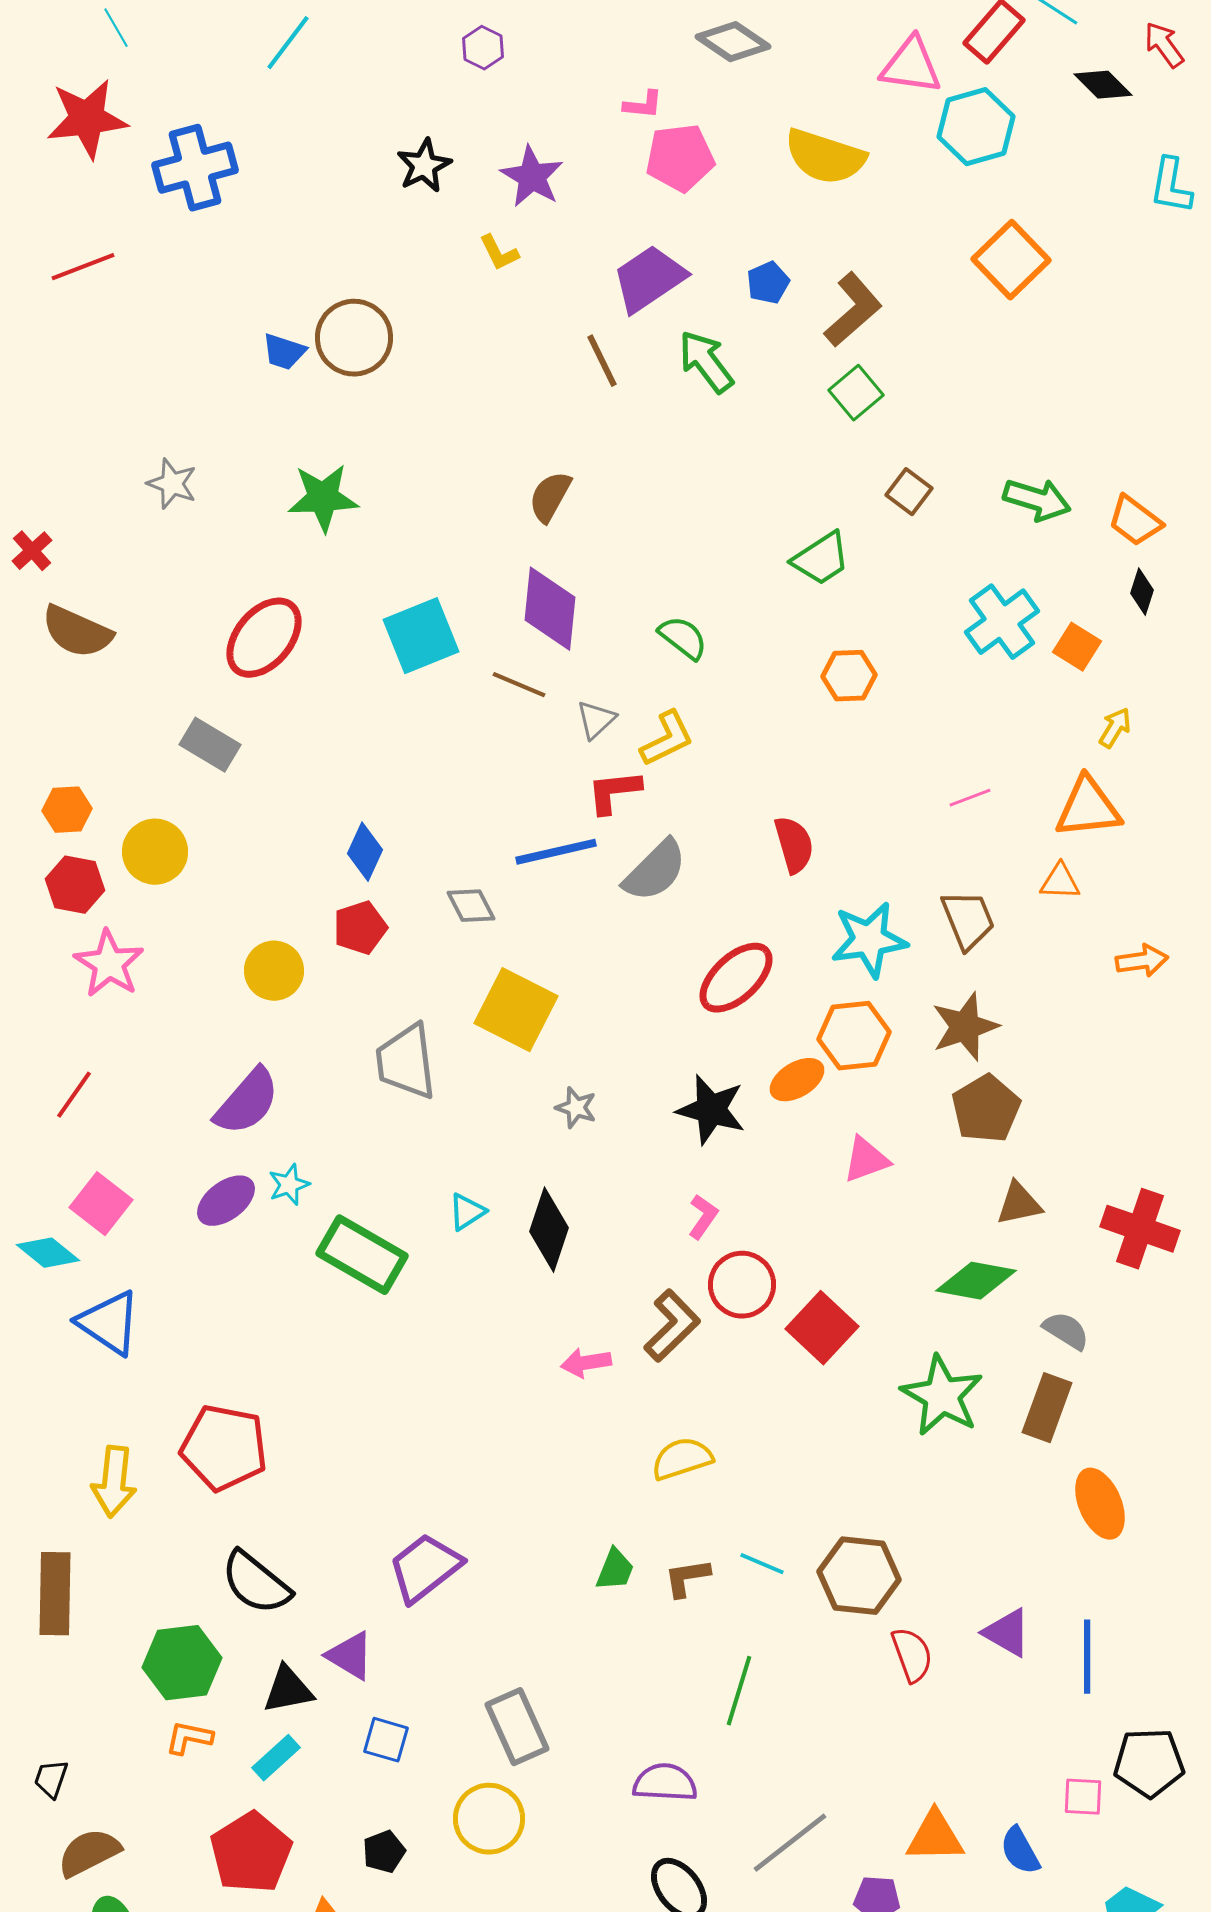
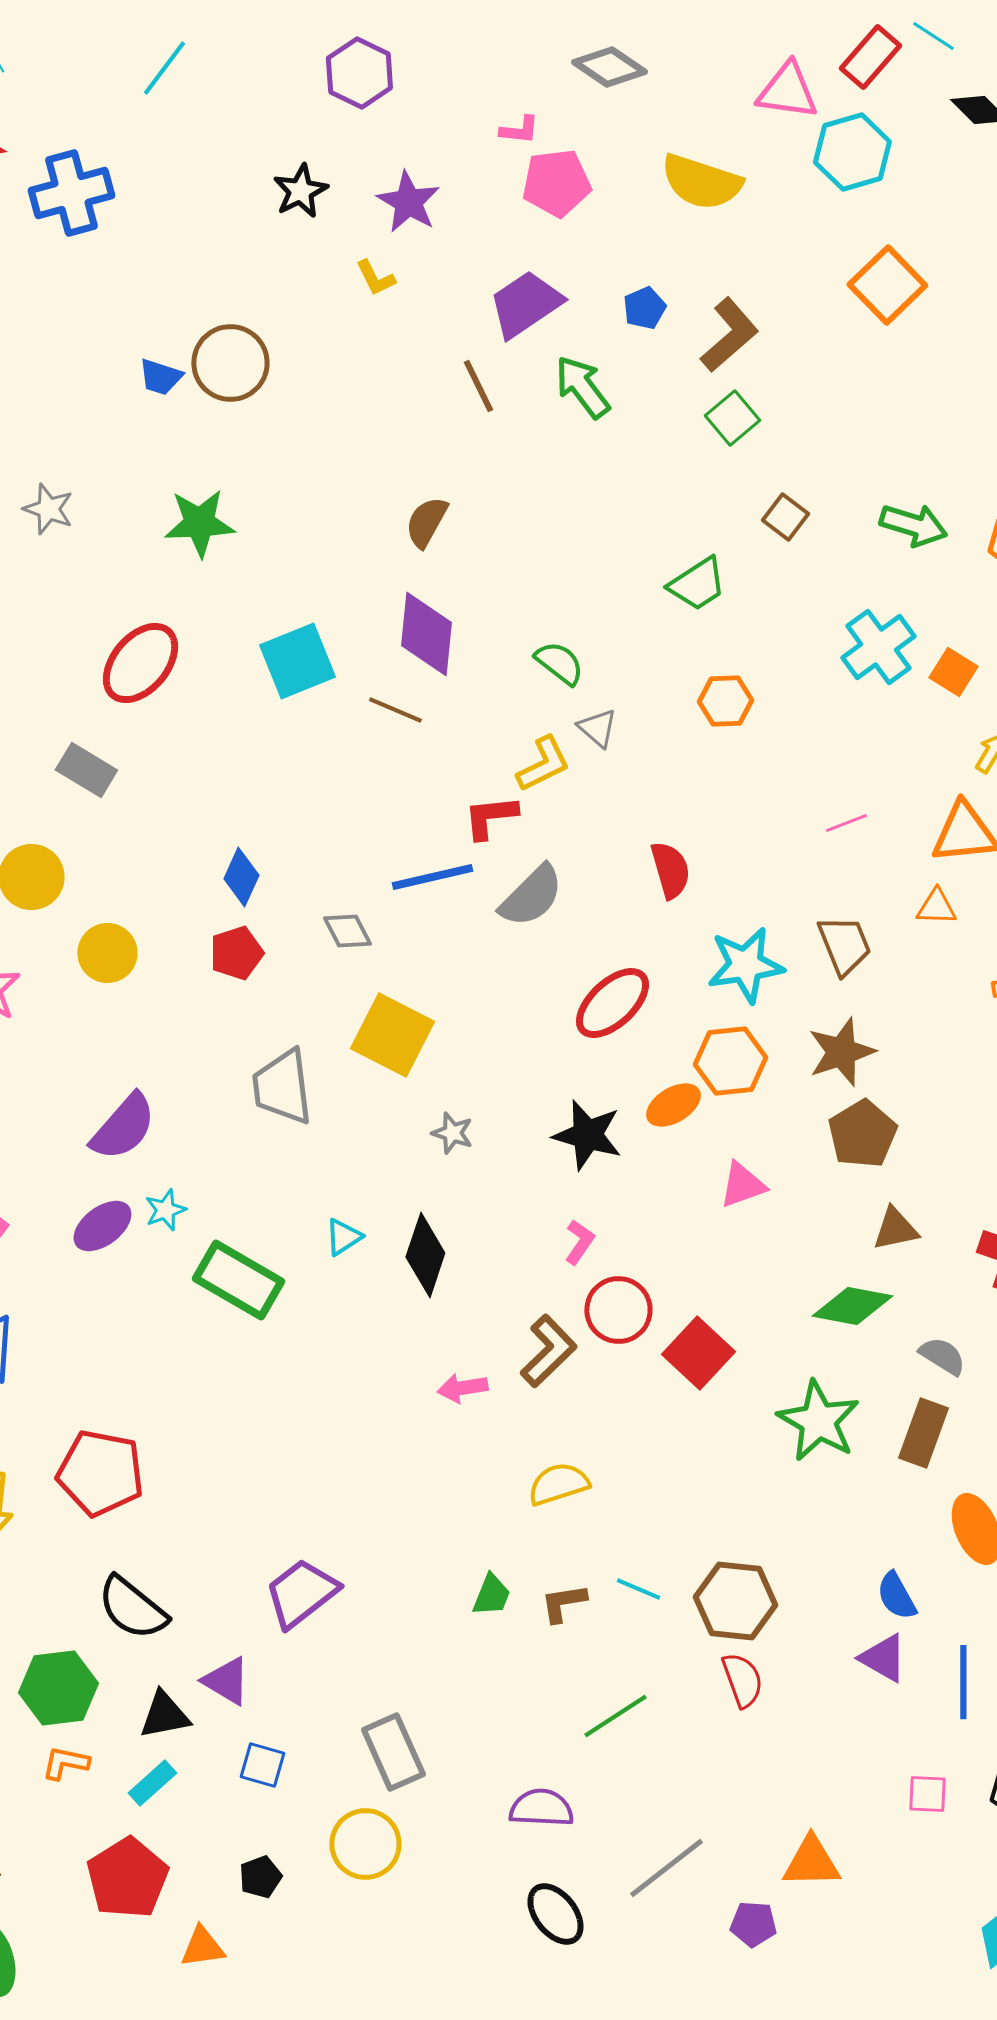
purple hexagon: (483, 48) -> (359, 73), size x1.6
gray triangle: (596, 720) -> (597, 728), moved, turned -36
yellow circle: (274, 971) -> (107, 953), moved
red semicircle: (912, 1655) -> (742, 1680), moved
green line: (739, 1691) -> (615, 1716), turned 40
pink square: (1083, 1797) -> (927, 1794), moved
blue semicircle: (1020, 1851) -> (896, 1596), moved

